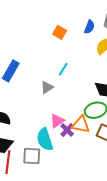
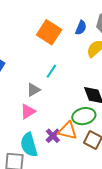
orange square: (60, 32) -> (49, 32), size x1.6
pink triangle: (57, 121) -> (28, 111), moved

